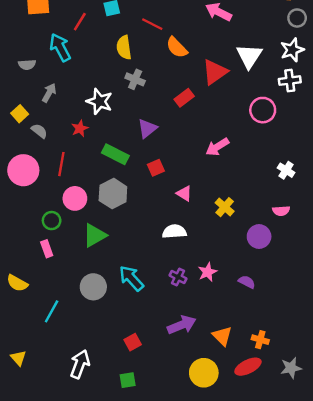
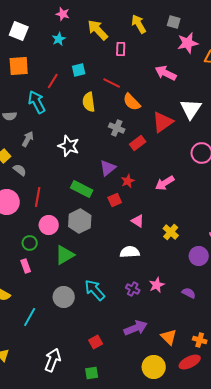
gray cross: (135, 79) -> (117, 128), moved
red star: (80, 128) -> (128, 181), moved

